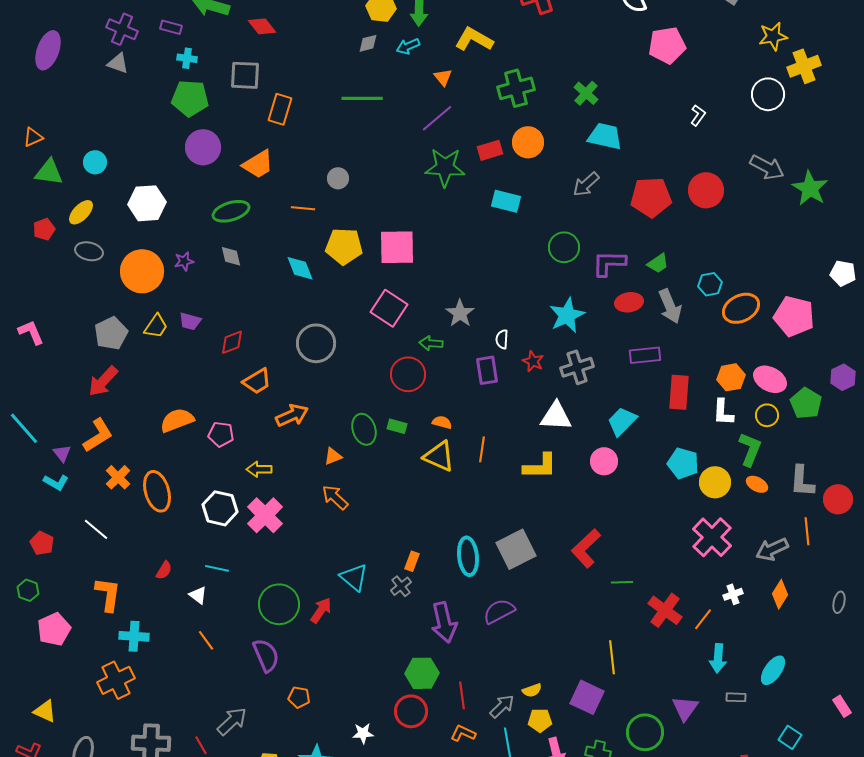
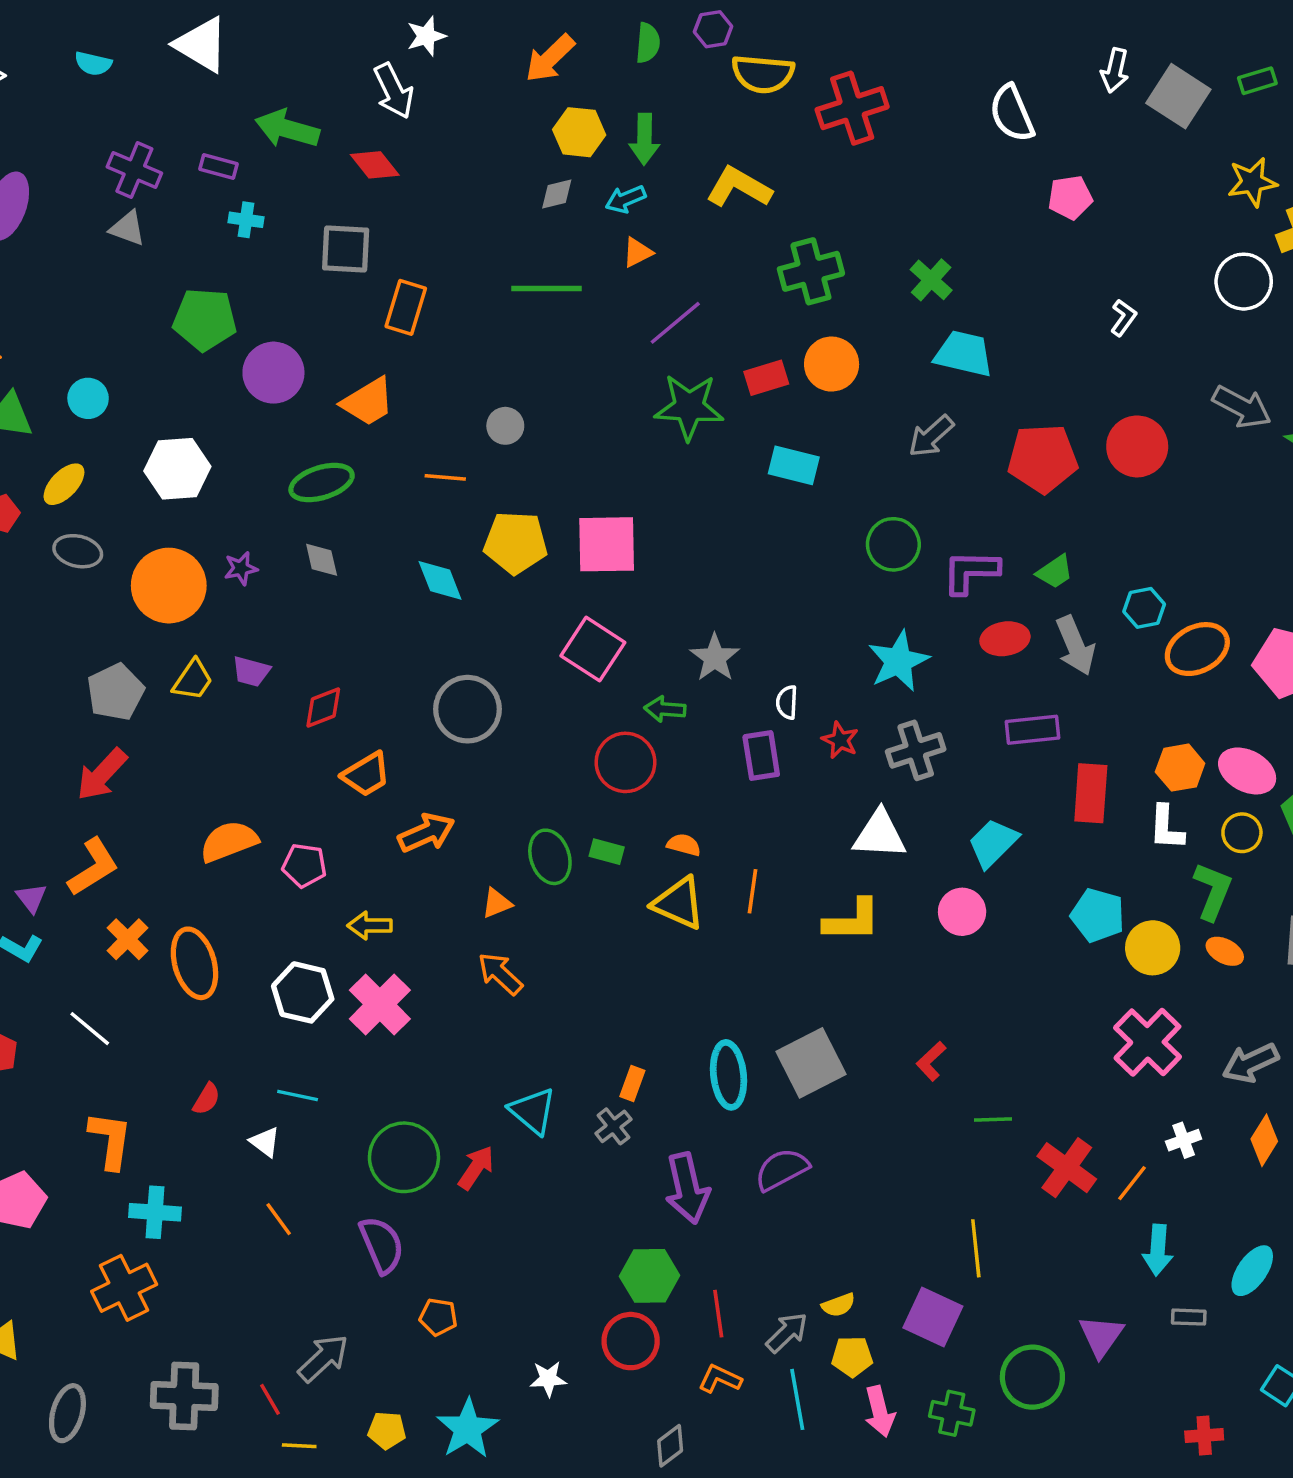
pink pentagon: (667, 45) -> (1070, 197), size x0.7
orange triangle: (443, 77) -> (638, 252), moved, turned 42
green pentagon: (190, 98) -> (205, 319), moved
red L-shape: (586, 548) -> (931, 1061), size x0.6

